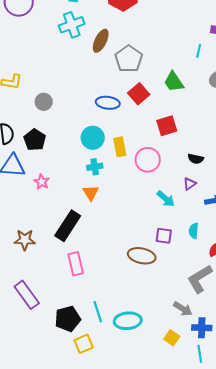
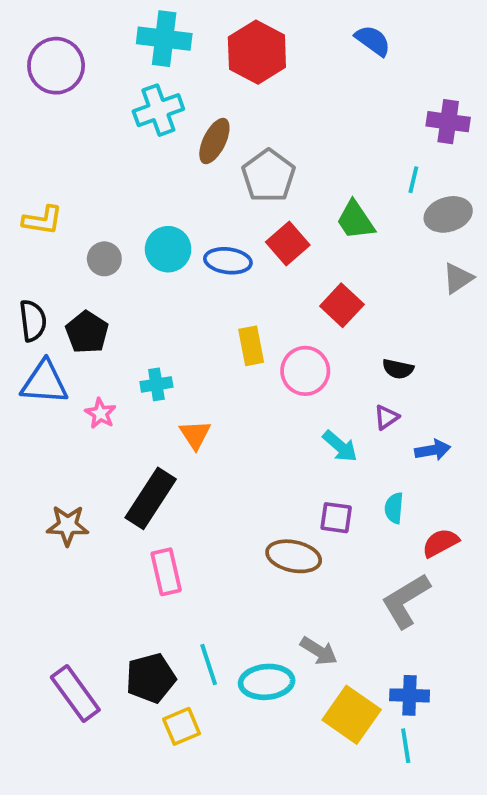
cyan line: (199, 51) -> (413, 180), moved
red square: (167, 126) -> (342, 305), turned -30
cyan circle: (93, 138) -> (168, 249), moved
cyan cross: (95, 167) -> (156, 384), moved
purple rectangle: (27, 295) -> (75, 693), moved
gray arrow: (183, 309) -> (319, 651), moved
yellow square: (172, 338) -> (352, 715), size x1.8

